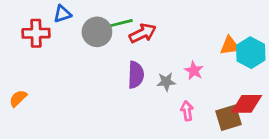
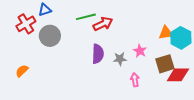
gray circle: (97, 32) -> (50, 36), moved
red cross: (36, 33) -> (26, 24), turned -30
orange semicircle: (18, 98) -> (22, 71), moved
brown square: (229, 118) -> (165, 64), moved

